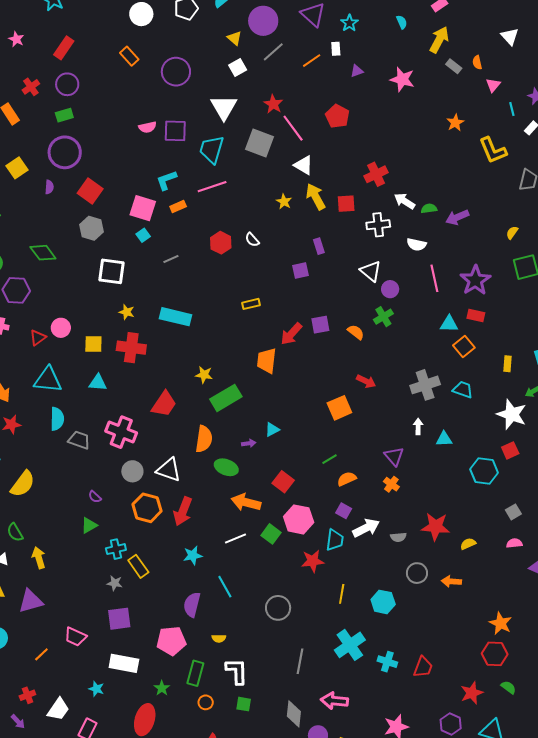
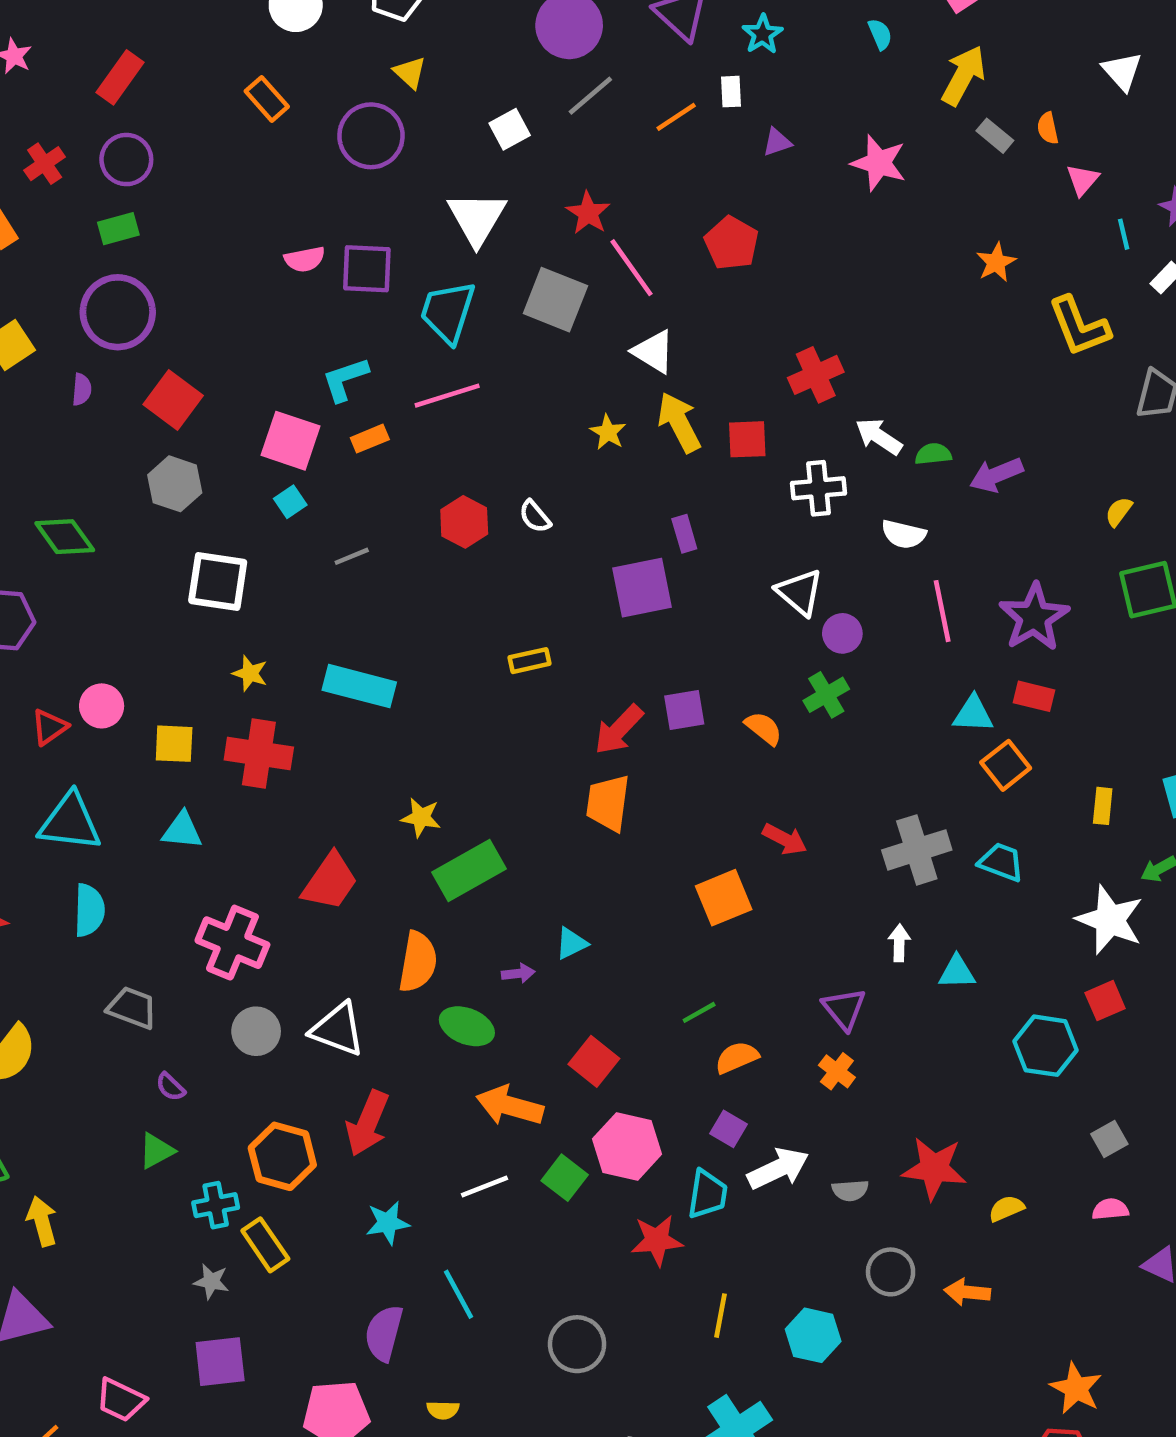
yellow triangle: (234, 38) -> (410, 73), moved
purple square: (300, 270) -> (642, 588), size x1.6
orange trapezoid: (267, 361) -> (608, 803), moved
gray trapezoid: (79, 440) -> (132, 1008), moved
orange hexagon: (147, 508) -> (282, 1156), moved

